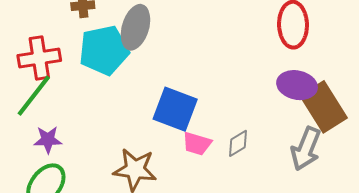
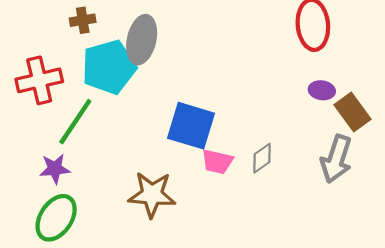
purple ellipse: (297, 85) -> (322, 90), size x0.6
green line: (34, 96) -> (75, 122), moved
brown rectangle: (324, 107) -> (352, 112), size x0.7

